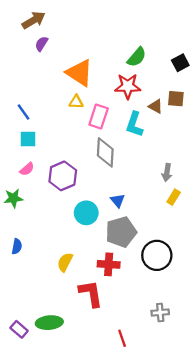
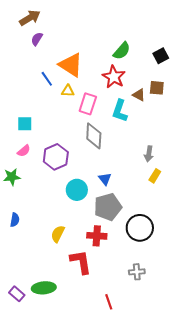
red star: (128, 86) -> (114, 77), turned 30
blue line: (24, 112) -> (47, 79), moved
gray cross: (160, 313) -> (137, 272), moved

